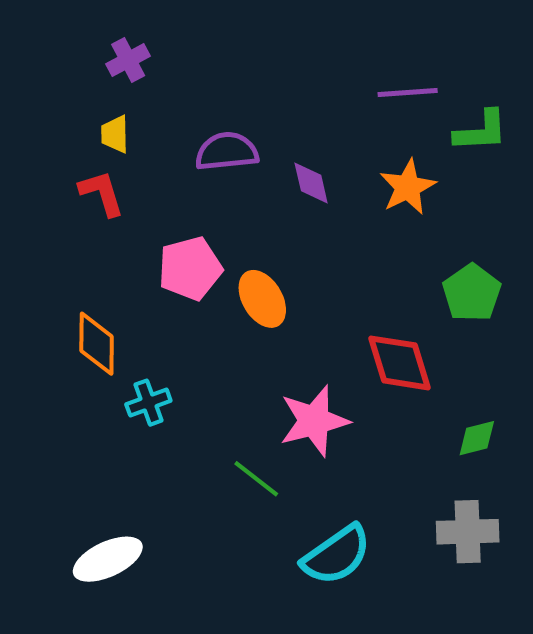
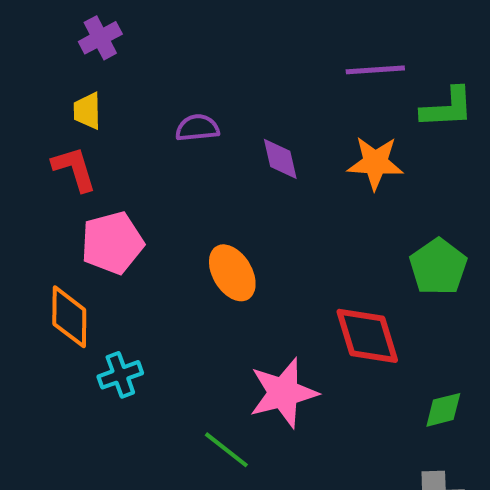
purple semicircle: (227, 151) -> (197, 128), size x0.7
orange star: (408, 187) -> (375, 163), turned 30
pink pentagon: (190, 268) -> (112, 243), moved

